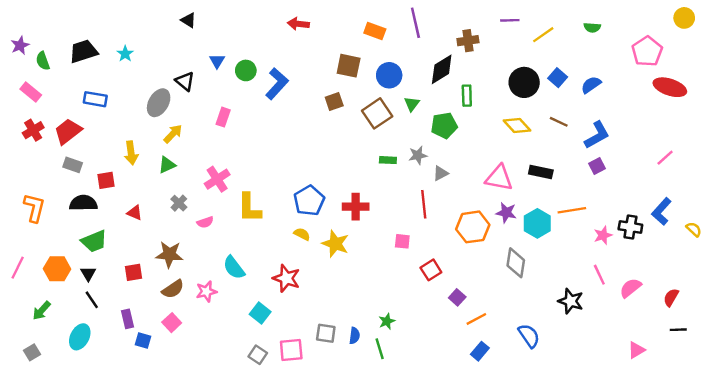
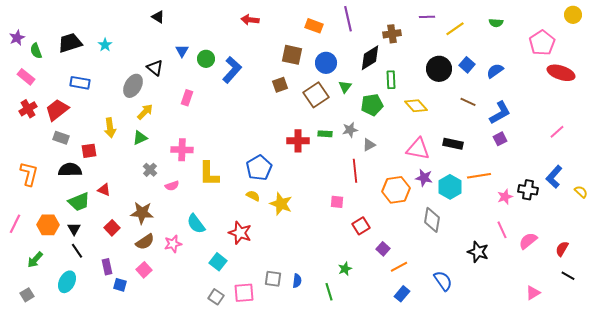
yellow diamond: (517, 125) -> (416, 106), moved
pink cross: (217, 179) -> (182, 150), turned 35
red cross: (356, 207) -> (298, 141), moved
red triangle: (135, 213) -> (104, 190), moved
red square: (134, 272) -> (112, 228), turned -35
green star: (387, 321) -> (345, 269), moved
black line: (678, 330) -> (568, 276), turned 32
green line: (380, 349) -> (329, 292), moved

